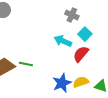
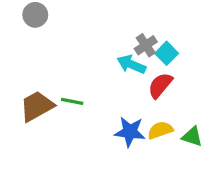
gray cross: (72, 15) -> (146, 45), moved, turned 32
blue star: (62, 83) -> (130, 132), turned 30

